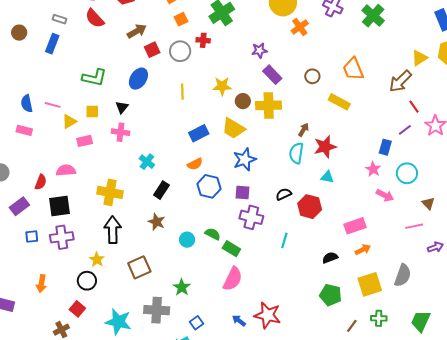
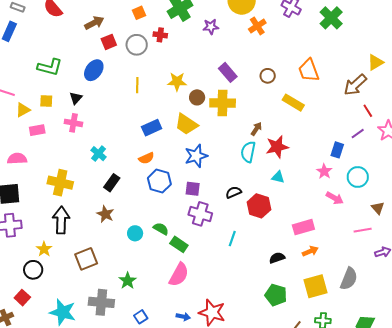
purple star: (259, 50) -> (211, 27), moved
blue arrow: (239, 321) -> (183, 317), turned 152

